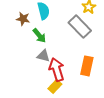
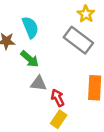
red arrow: (57, 69) -> (58, 98), size x0.6

